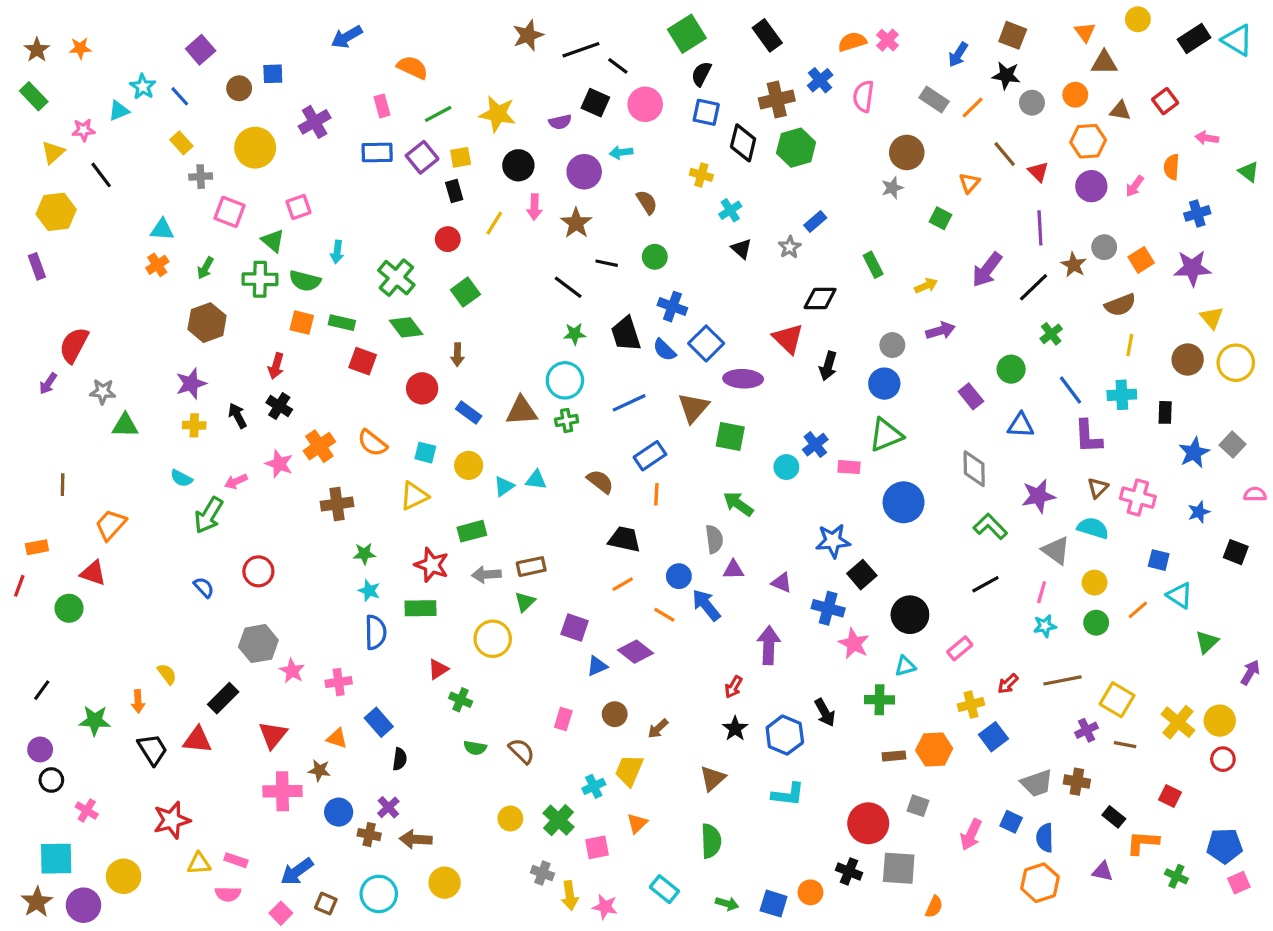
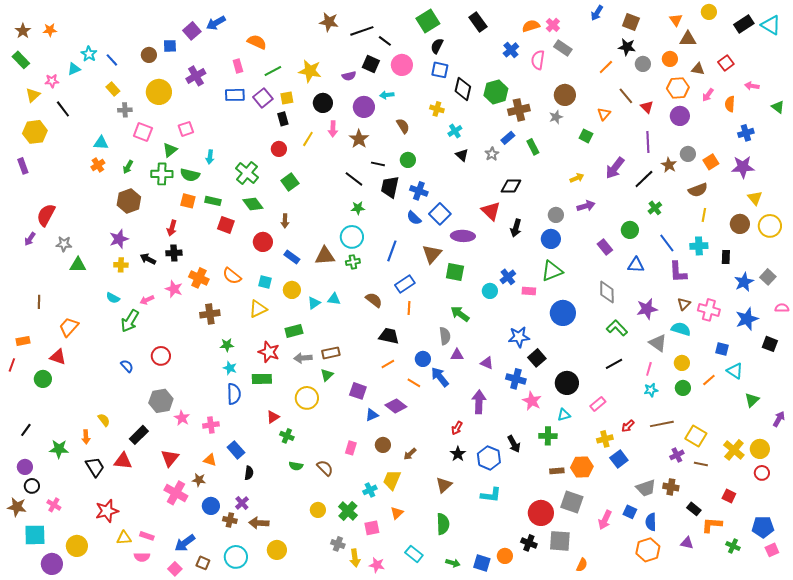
brown star: (528, 35) -> (329, 22), turned 30
purple square: (201, 50) -> (192, 31), moved
blue arrow: (958, 55) -> (597, 13), moved
brown cross: (777, 100) -> (519, 110), moved
gray rectangle: (934, 100) -> (563, 48), moved
pink arrow: (1135, 186) -> (708, 95), moved
green triangle: (273, 241) -> (170, 150), turned 42
green rectangle: (873, 265) -> (533, 147), moved
black trapezoid: (626, 334) -> (390, 187), moved, turned 30
blue line: (629, 403) -> (392, 251), turned -45
black cross: (279, 406) -> (174, 253), turned -35
black arrow: (238, 416) -> (148, 259), turned -35
orange cross: (319, 446) -> (199, 278), turned -30
blue star: (1199, 512) -> (747, 319), size x1.6
pink cross: (282, 791) -> (176, 493), turned 30
gray square: (918, 806) -> (572, 502), size x1.6
brown star: (37, 902) -> (17, 507), moved, turned -30

